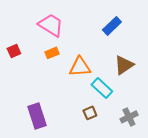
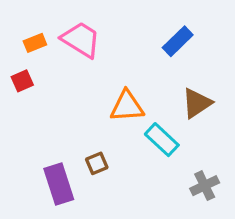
orange rectangle: (52, 53) -> (35, 43), moved
brown square: (90, 113) -> (97, 163), moved

